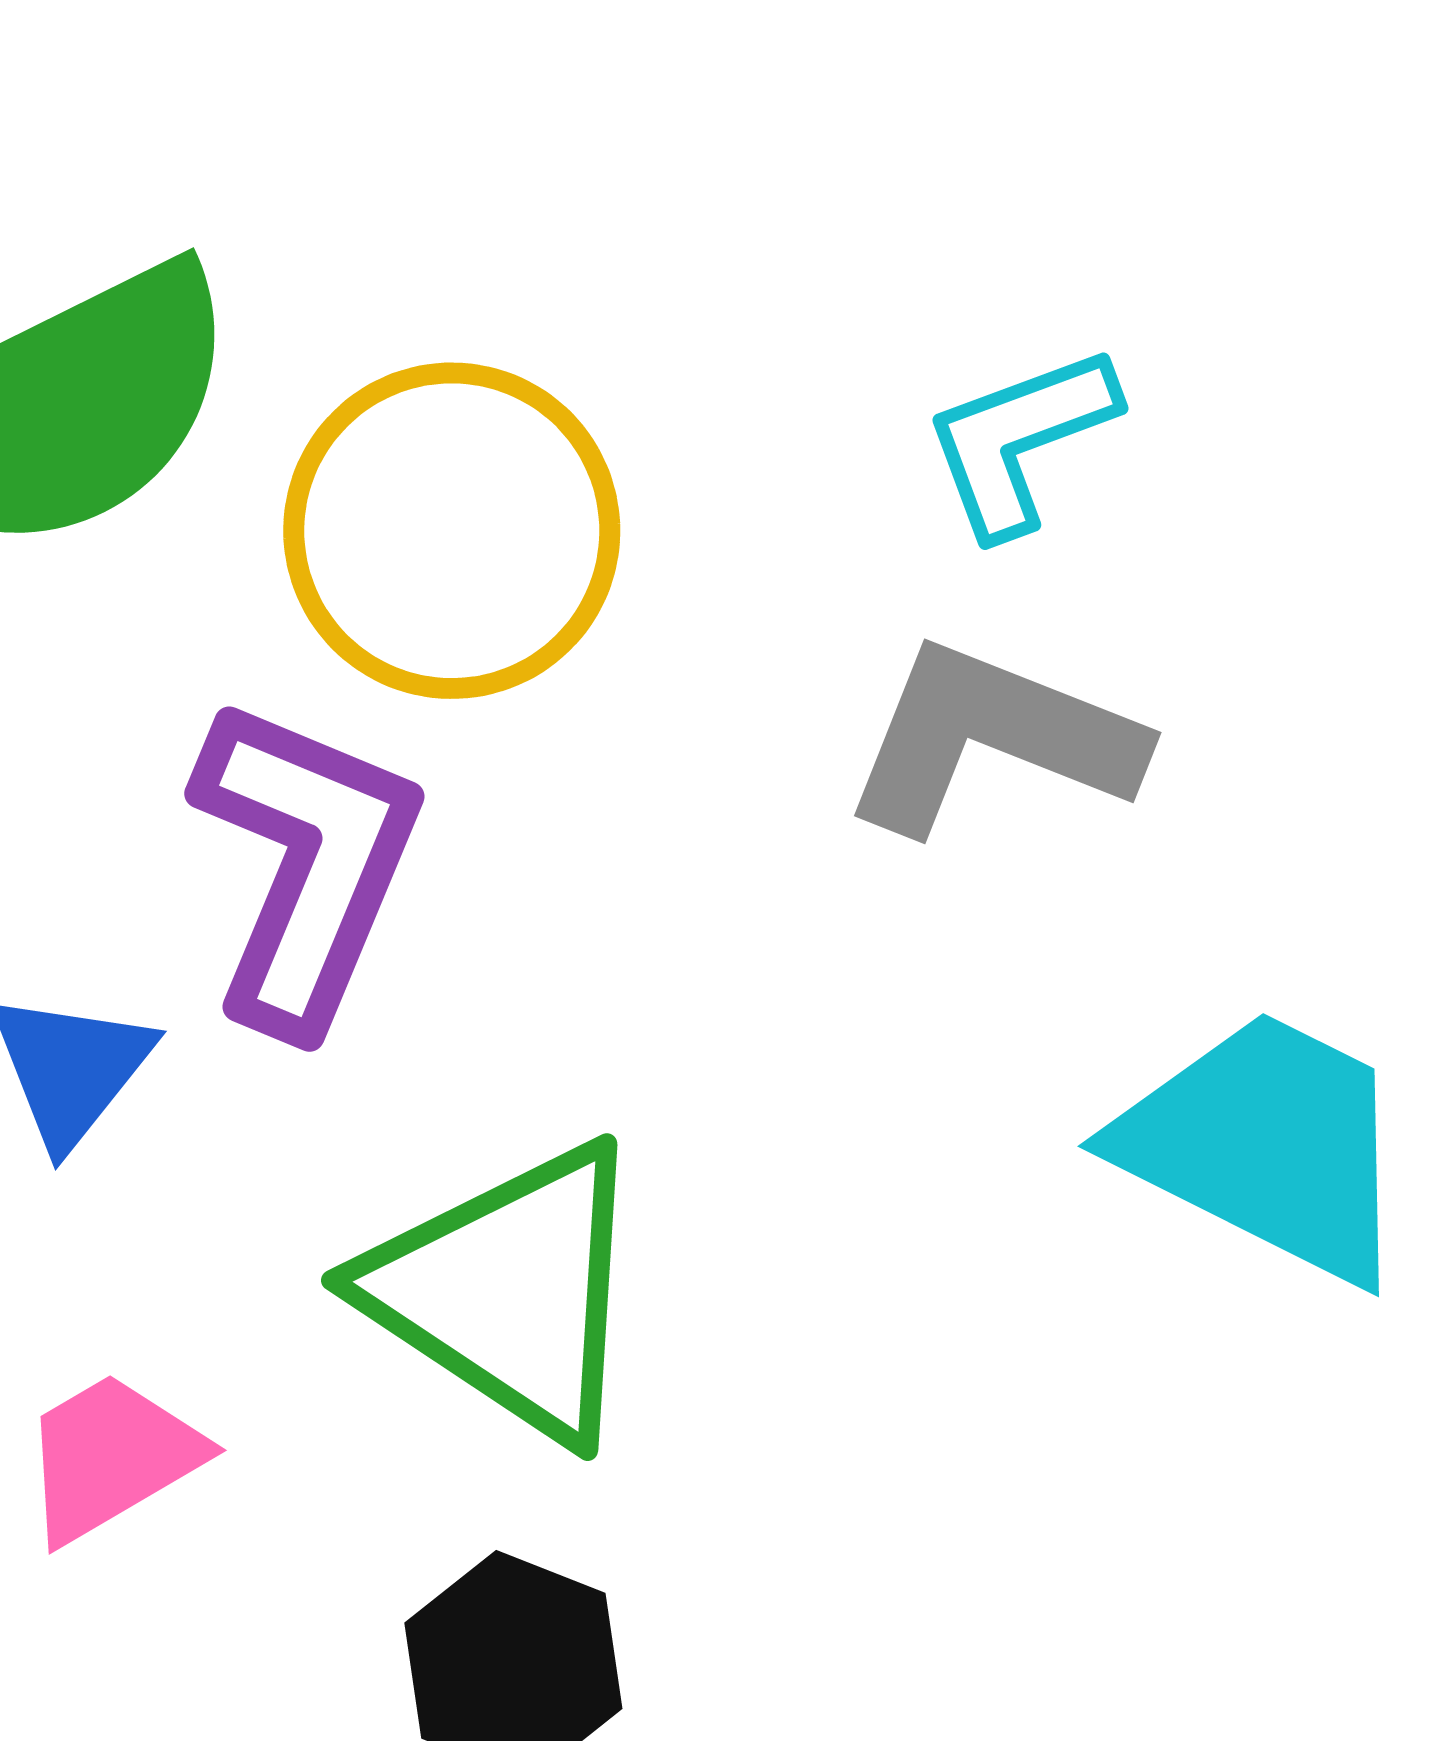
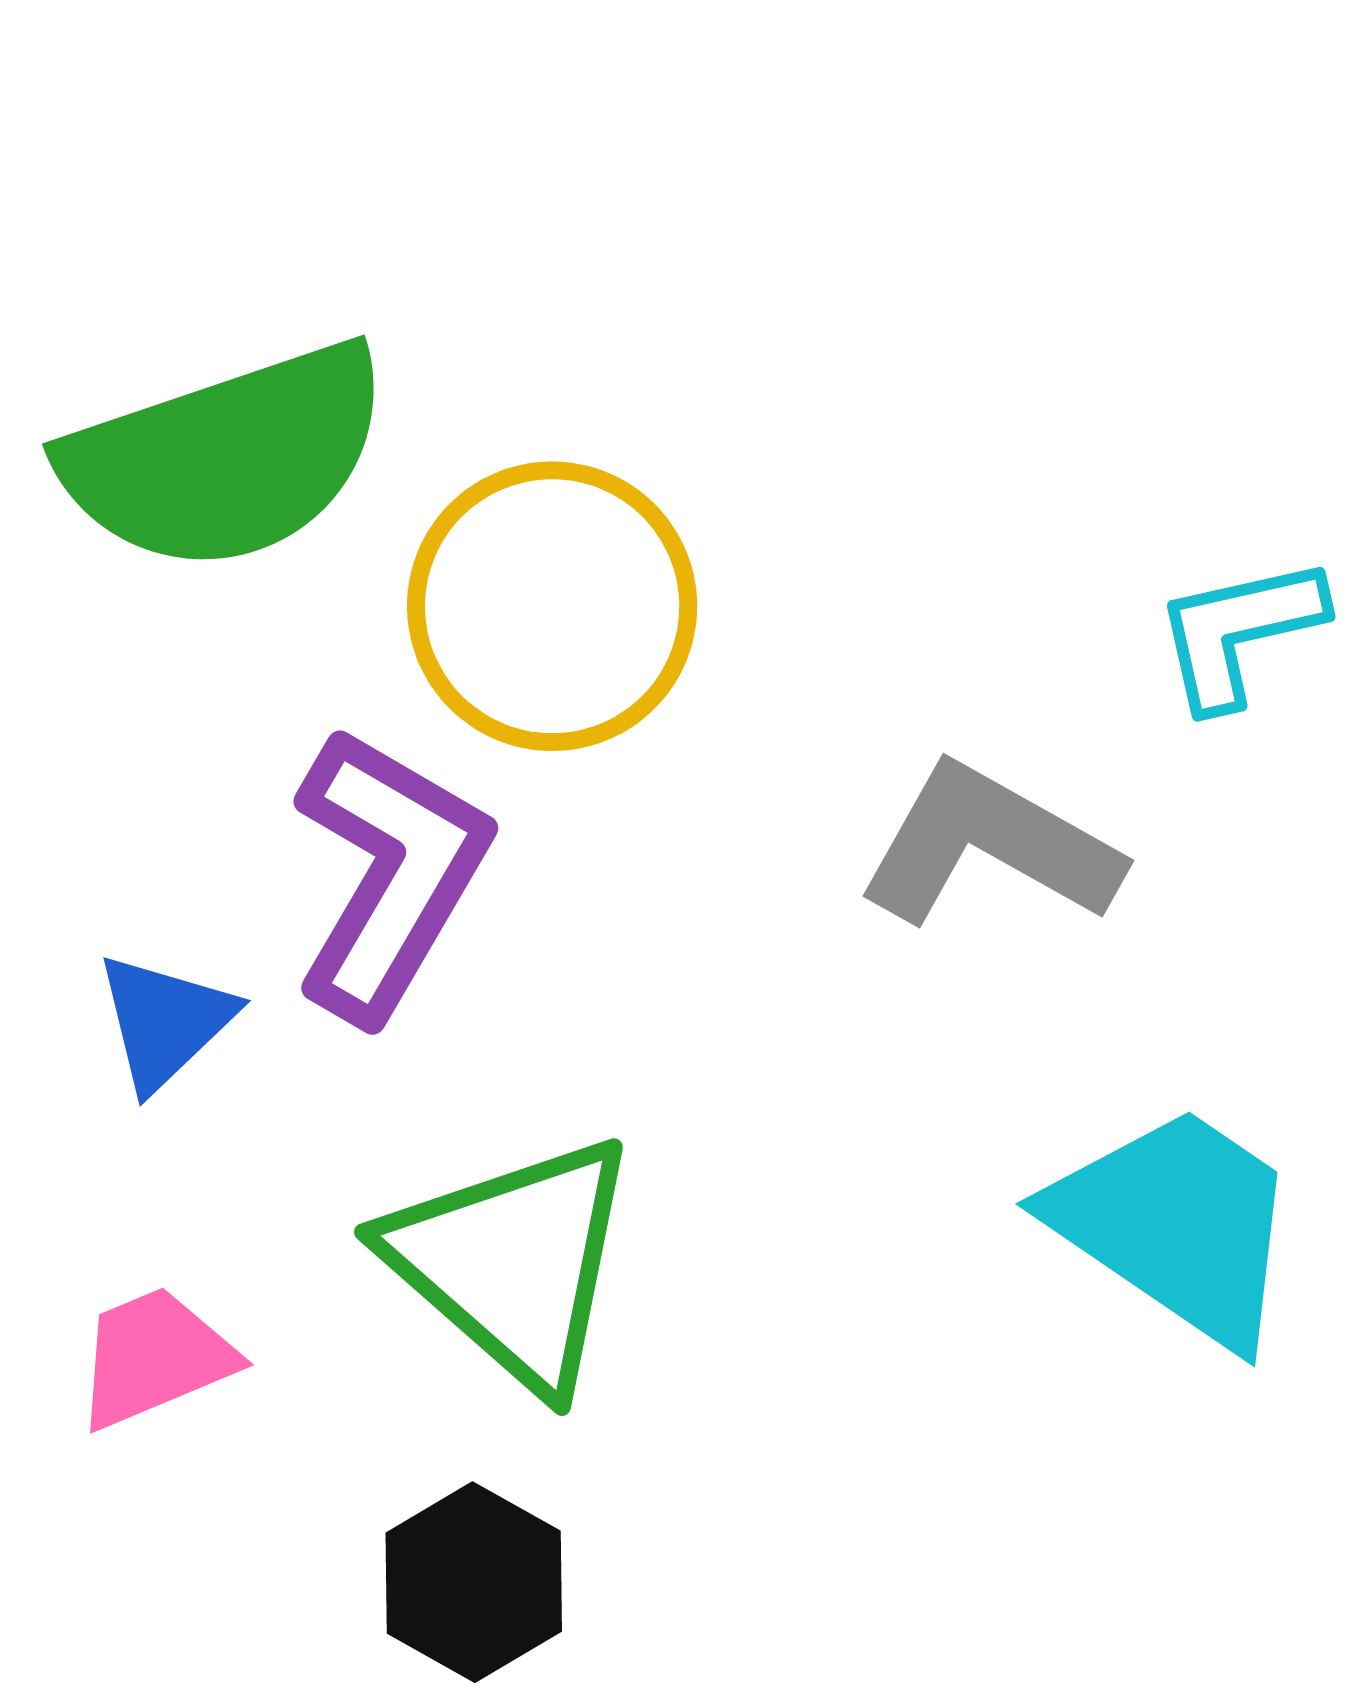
cyan L-shape: (1020, 440) -> (1239, 632), moved

